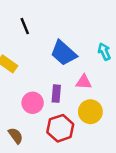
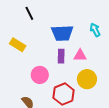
blue trapezoid: (64, 53) -> (62, 33), turned -40
purple rectangle: (56, 94) -> (61, 56), moved

